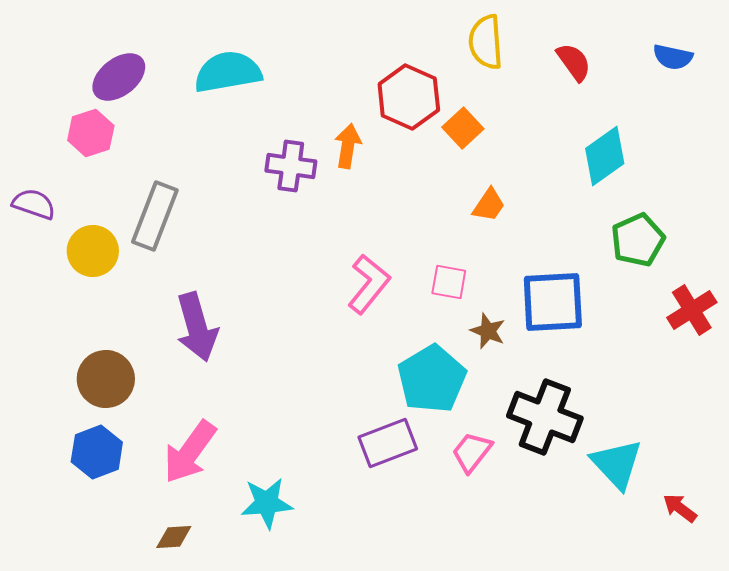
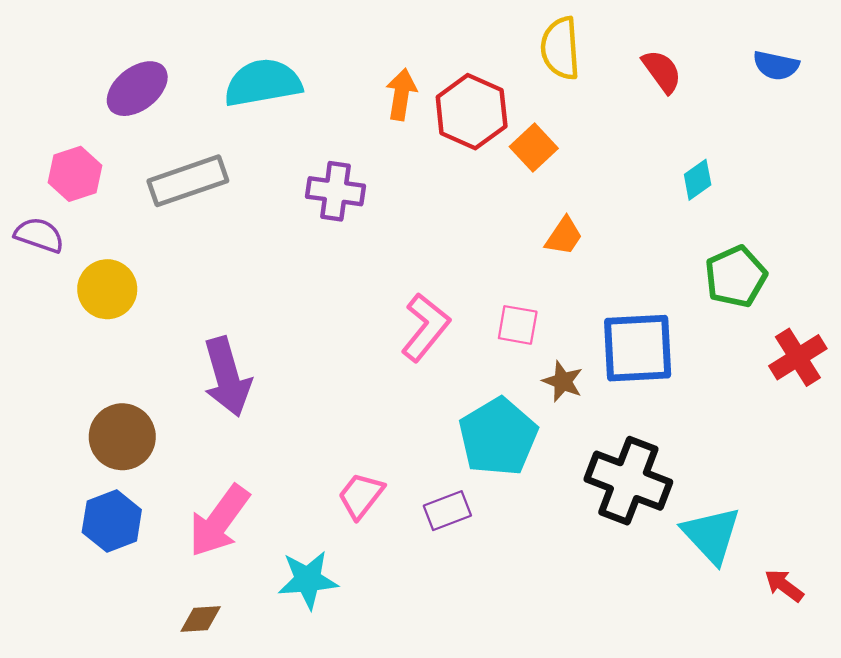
pink hexagon: (91, 133) -> (75, 174), moved
orange arrow: (348, 146) -> (401, 94), moved
cyan diamond: (605, 156) -> (698, 180), size x0.6
gray rectangle: (155, 216) -> (188, 181), moved, turned 50
purple rectangle: (388, 443) -> (447, 511), size x0.7
pink trapezoid: (472, 452) -> (361, 496), moved

